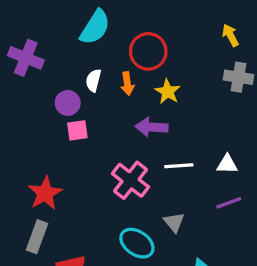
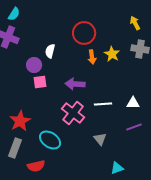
cyan semicircle: (95, 27) -> (14, 14), moved, size x0.6
orange arrow: (127, 84) -> (92, 57), moved
yellow star: (168, 92) -> (112, 54), moved
purple arrow: (151, 127) -> (75, 84), moved
cyan ellipse: (137, 243) -> (50, 140), moved

